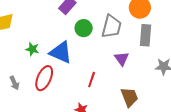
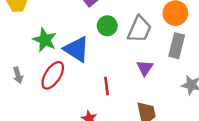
green star: (32, 49) -> (45, 40), size x1.5
red line: (92, 80) -> (106, 86), turned -35

